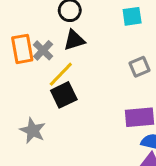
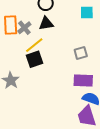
gray square: (139, 67) -> (81, 53), moved

